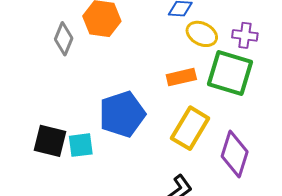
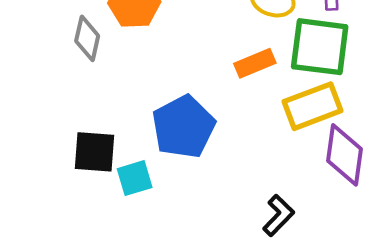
yellow rectangle: (190, 128) -> (313, 106), moved, turned 48
black square: (50, 141) -> (95, 152), moved

